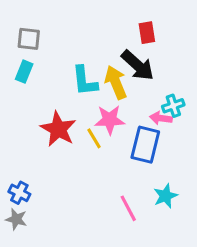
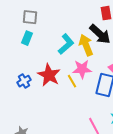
cyan L-shape: (85, 81) -> (66, 44), turned -125
blue cross: (19, 193) -> (24, 81), moved, turned 32

